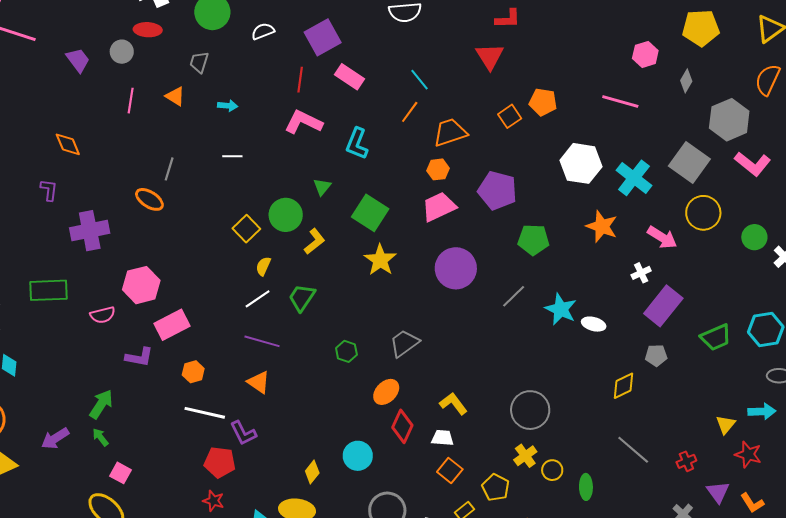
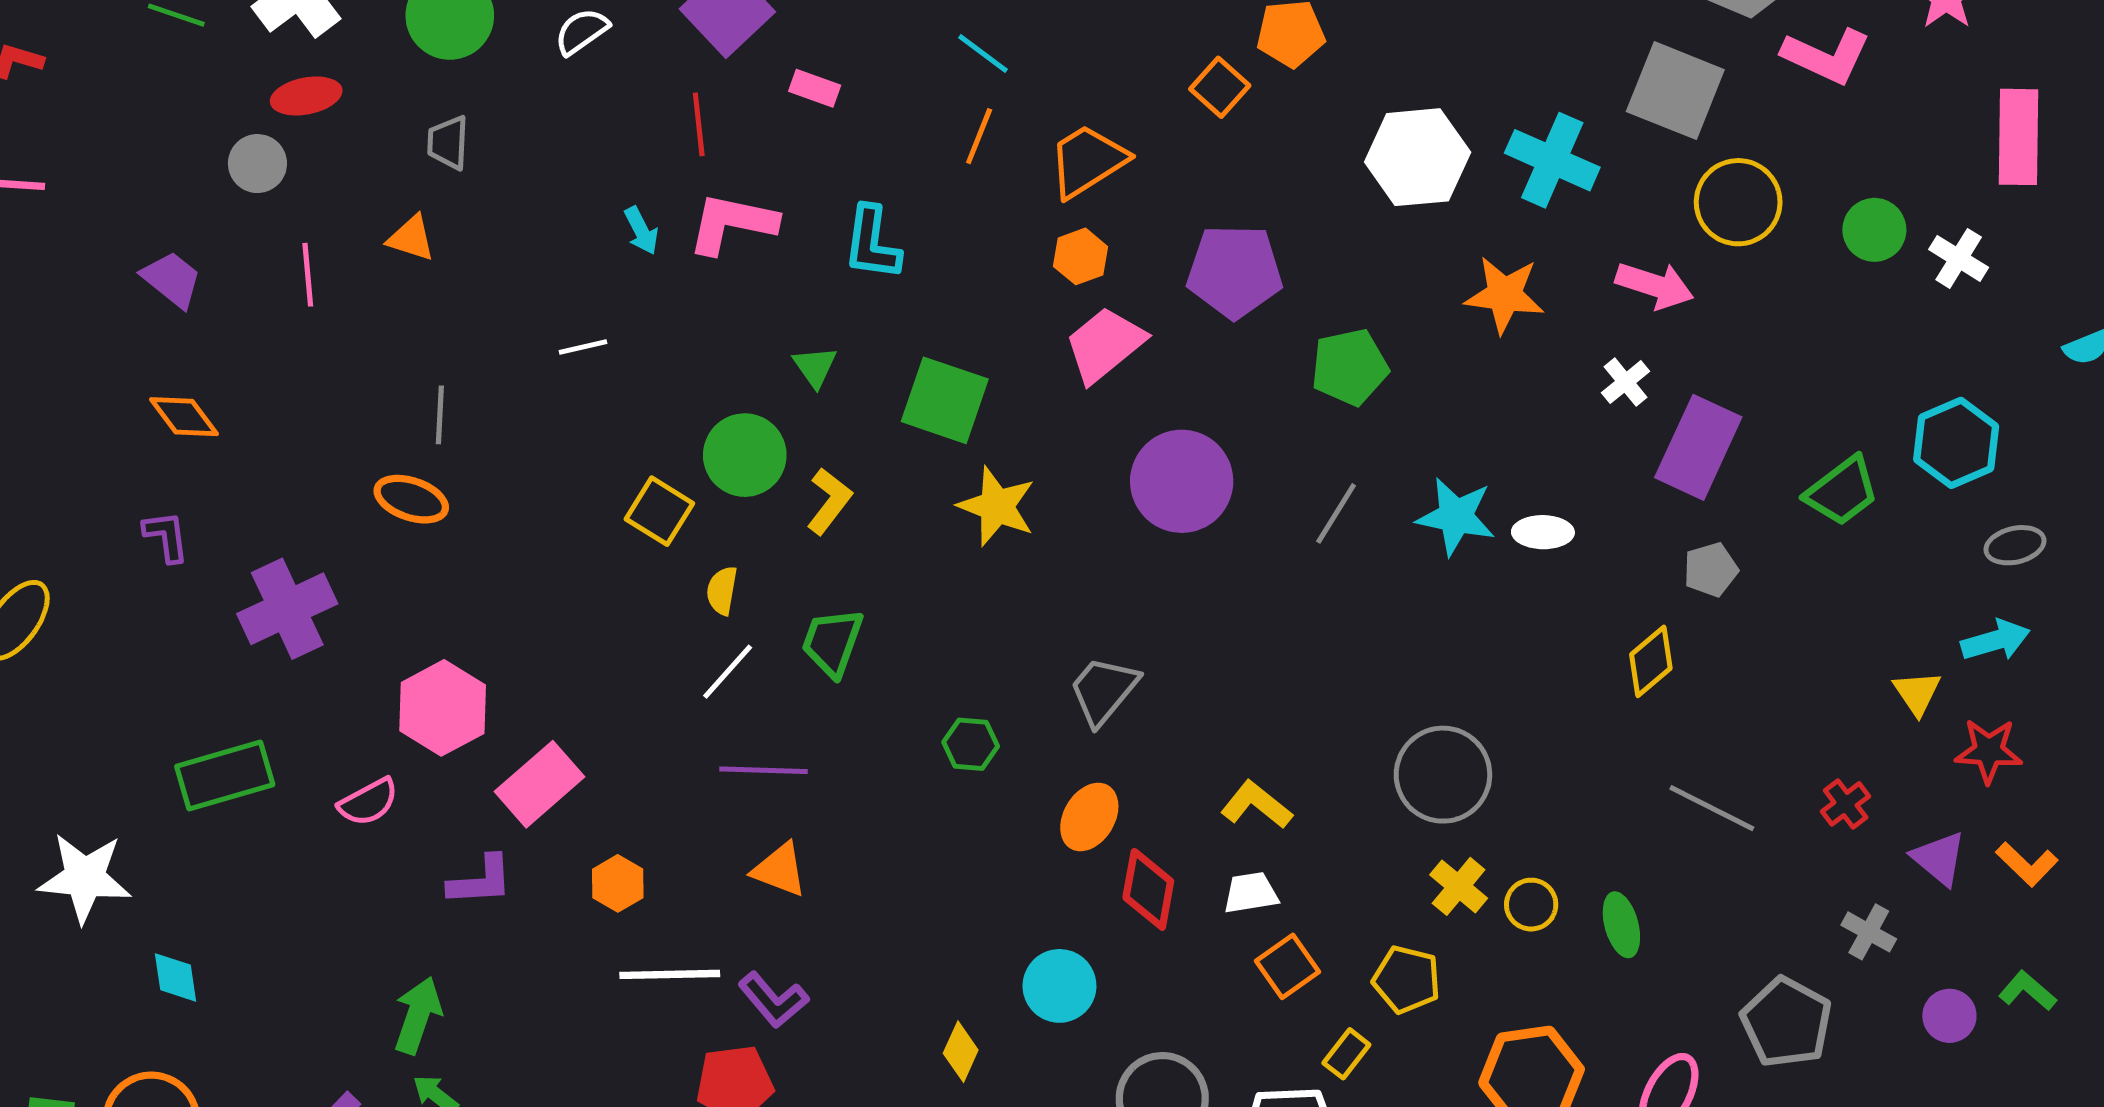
purple trapezoid: (78, 60) -> (172, 279), moved
pink rectangle: (349, 77) -> (815, 88), size x0.7
cyan arrow: (228, 106) -> (641, 231), moved, turned 72
orange square: (450, 471) -> (1288, 966), turned 30

